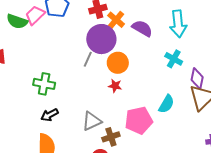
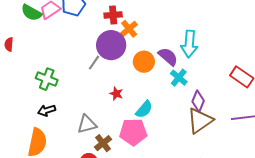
purple semicircle: (142, 28) -> (168, 57), moved
orange circle: (118, 63) -> (144, 62), moved
cyan semicircle: (166, 104) -> (144, 109), moved
brown cross: (111, 137) -> (103, 143), turned -30

